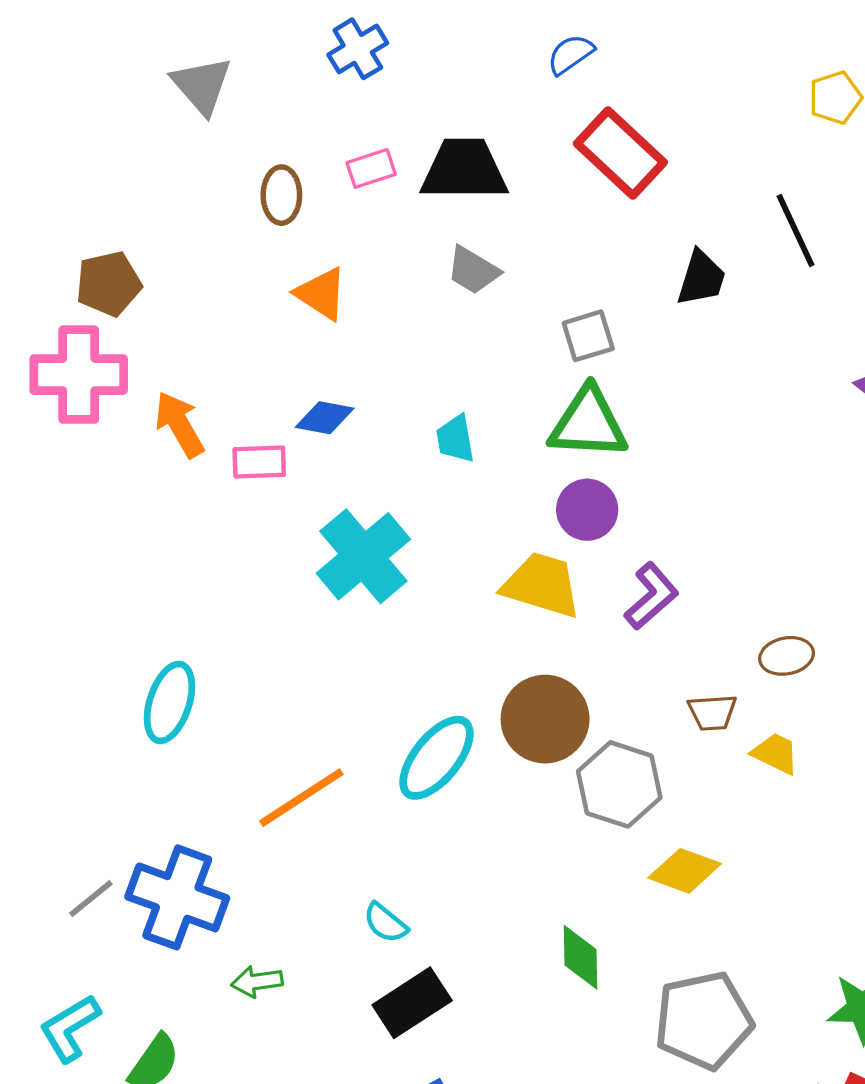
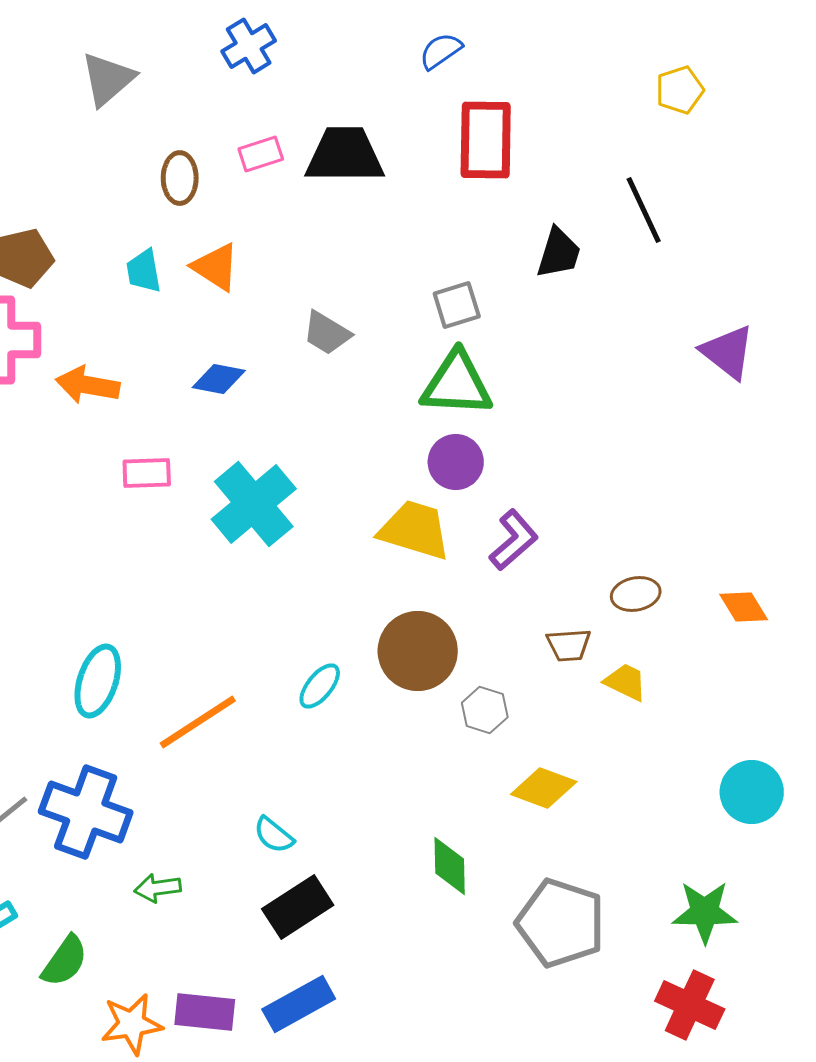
gray triangle: (202, 85) -> (108, 79), turned 30
red rectangle: (620, 153) -> (486, 140), turned 48
gray trapezoid: (473, 270) -> (327, 333), moved
orange arrow: (179, 424) -> (88, 385), turned -50
cyan trapezoid: (455, 439) -> (144, 271), moved
pink rectangle: (259, 462) -> (147, 473), moved
cyan ellipse: (169, 702) -> (98, 681), moved
cyan ellipse: (436, 758) -> (320, 686), size x0.6
gray hexagon: (619, 784) -> (485, 710), size x0.6
gray pentagon: (703, 1020) -> (561, 923), turned 30

